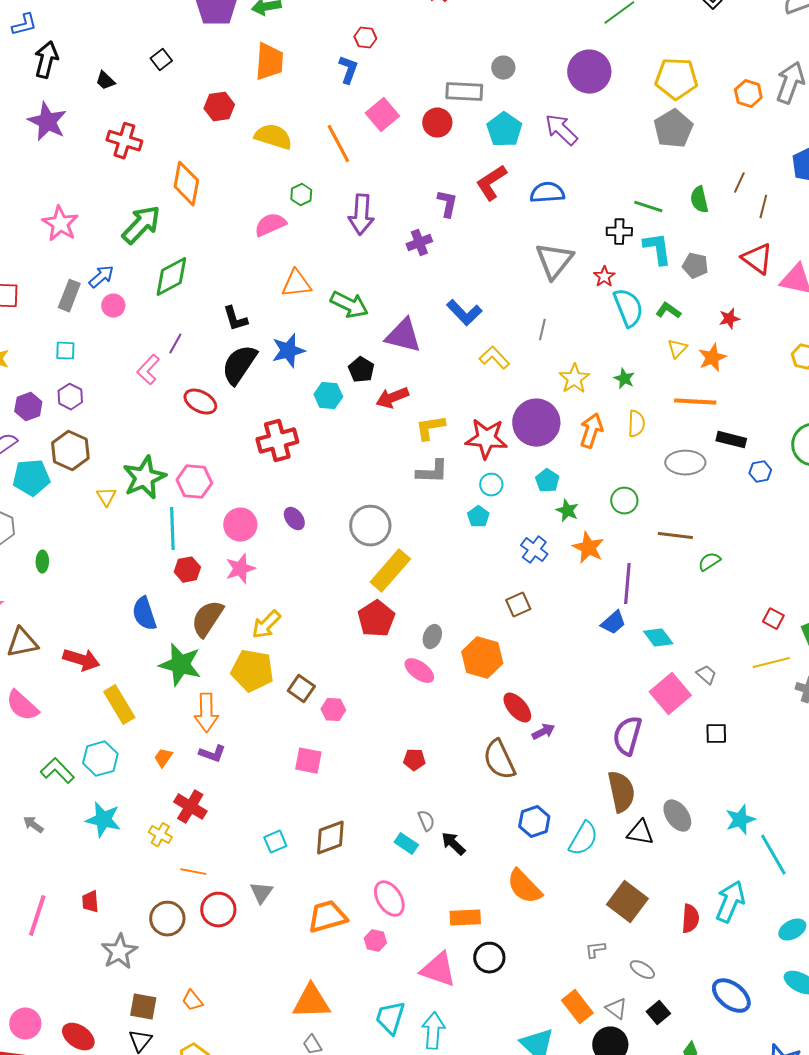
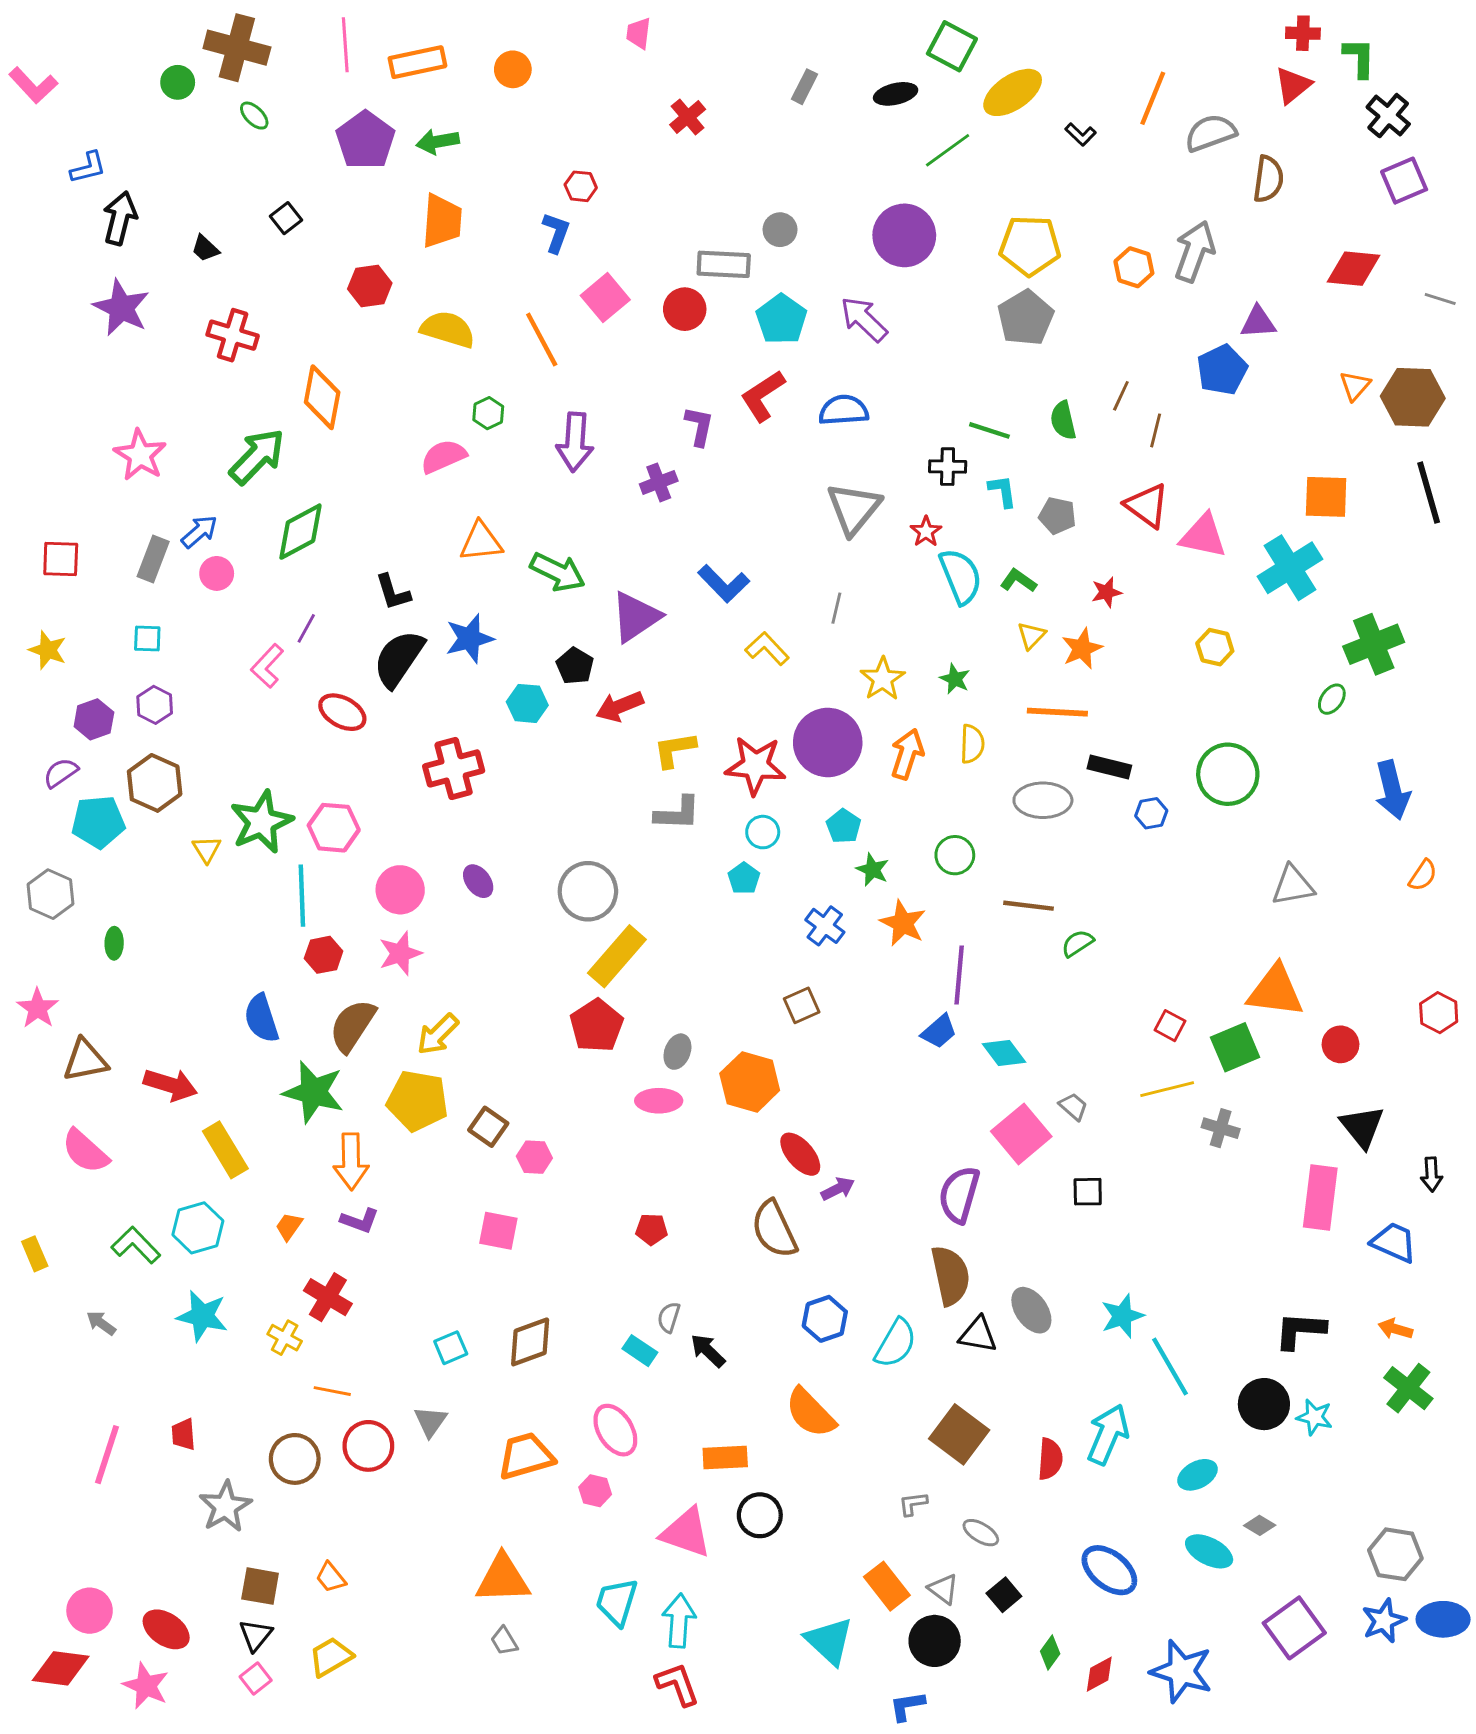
cyan L-shape: (657, 249) -> (1002, 491), size x0.7
purple triangle: (403, 336) -> (636, 617), turned -48
pink ellipse: (419, 671) -> (659, 1101), turned -36
gray semicircle: (426, 821) -> (669, 1317), turned -140

